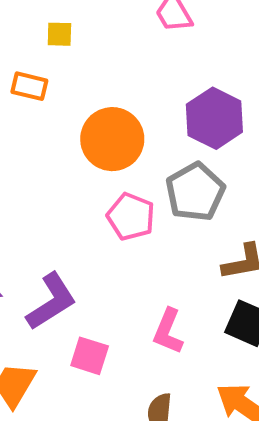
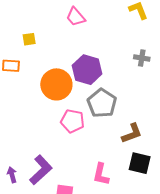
yellow square: (59, 34) -> (29, 39), moved
purple hexagon: (214, 118) -> (87, 70), moved

